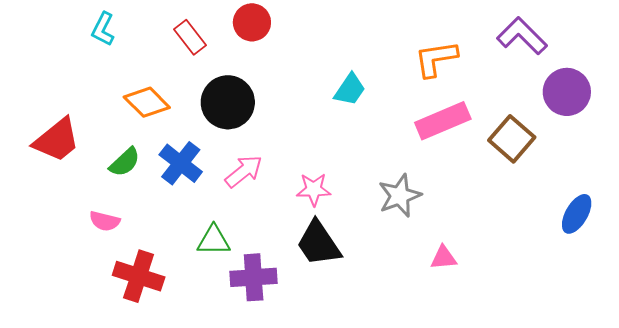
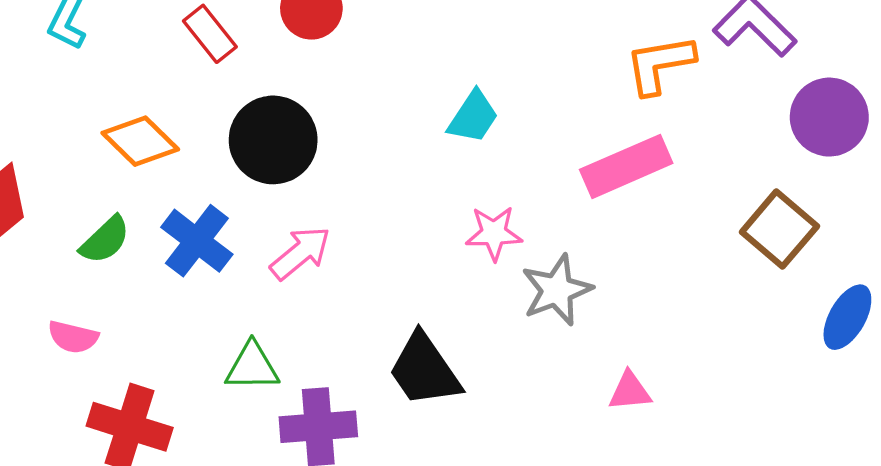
orange L-shape: (436, 59) -> (660, 64), moved
brown square: (512, 139) -> (779, 229), moved
pink star: (314, 189) -> (494, 233), moved

